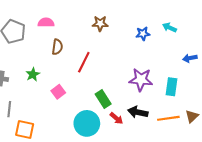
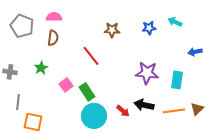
brown star: (100, 23) -> (112, 30), moved
brown semicircle: (57, 47) -> (53, 38), moved
red line: (84, 62) -> (91, 56), turned -65
green rectangle: (103, 99) -> (87, 92), moved

